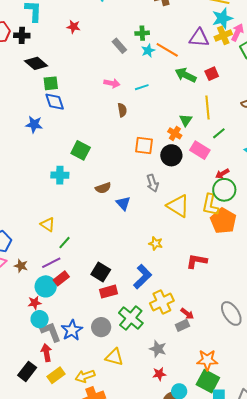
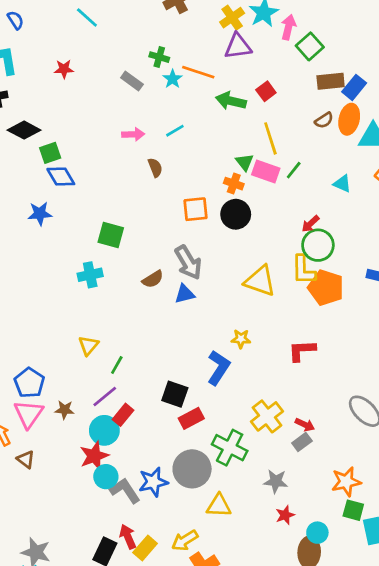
green cross: (142, 33) -> (159, 57), turned 32
yellow cross: (223, 35) -> (232, 18), moved
pink rectangle: (200, 150) -> (266, 172), moved
gray arrow: (153, 183) -> (188, 262), moved, size x1.4
blue triangle: (123, 203) -> (185, 294), turned -49
yellow triangle: (48, 224) -> (88, 345), turned 49
blue L-shape: (142, 277) -> (219, 368), moved
red star: (35, 303) -> (94, 456), size x1.5
gray circle: (101, 327) -> (192, 469), size x1.4
blue star: (72, 330) -> (153, 482), turned 30
red arrow: (46, 353) -> (128, 537), moved
green square: (208, 381) -> (353, 510), size x0.7

